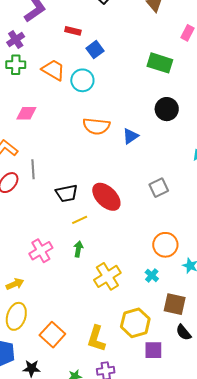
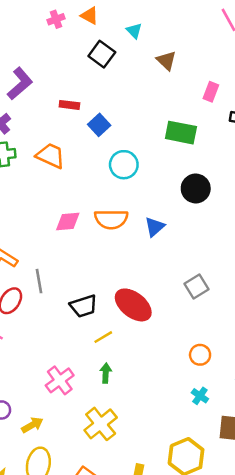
cyan circle: (82, 80) -> (124, 165), moved
pink diamond: (26, 113) -> (68, 222), moved
orange circle: (165, 245) -> (200, 355), moved, size x0.7
yellow cross: (107, 276) -> (101, 424), moved

